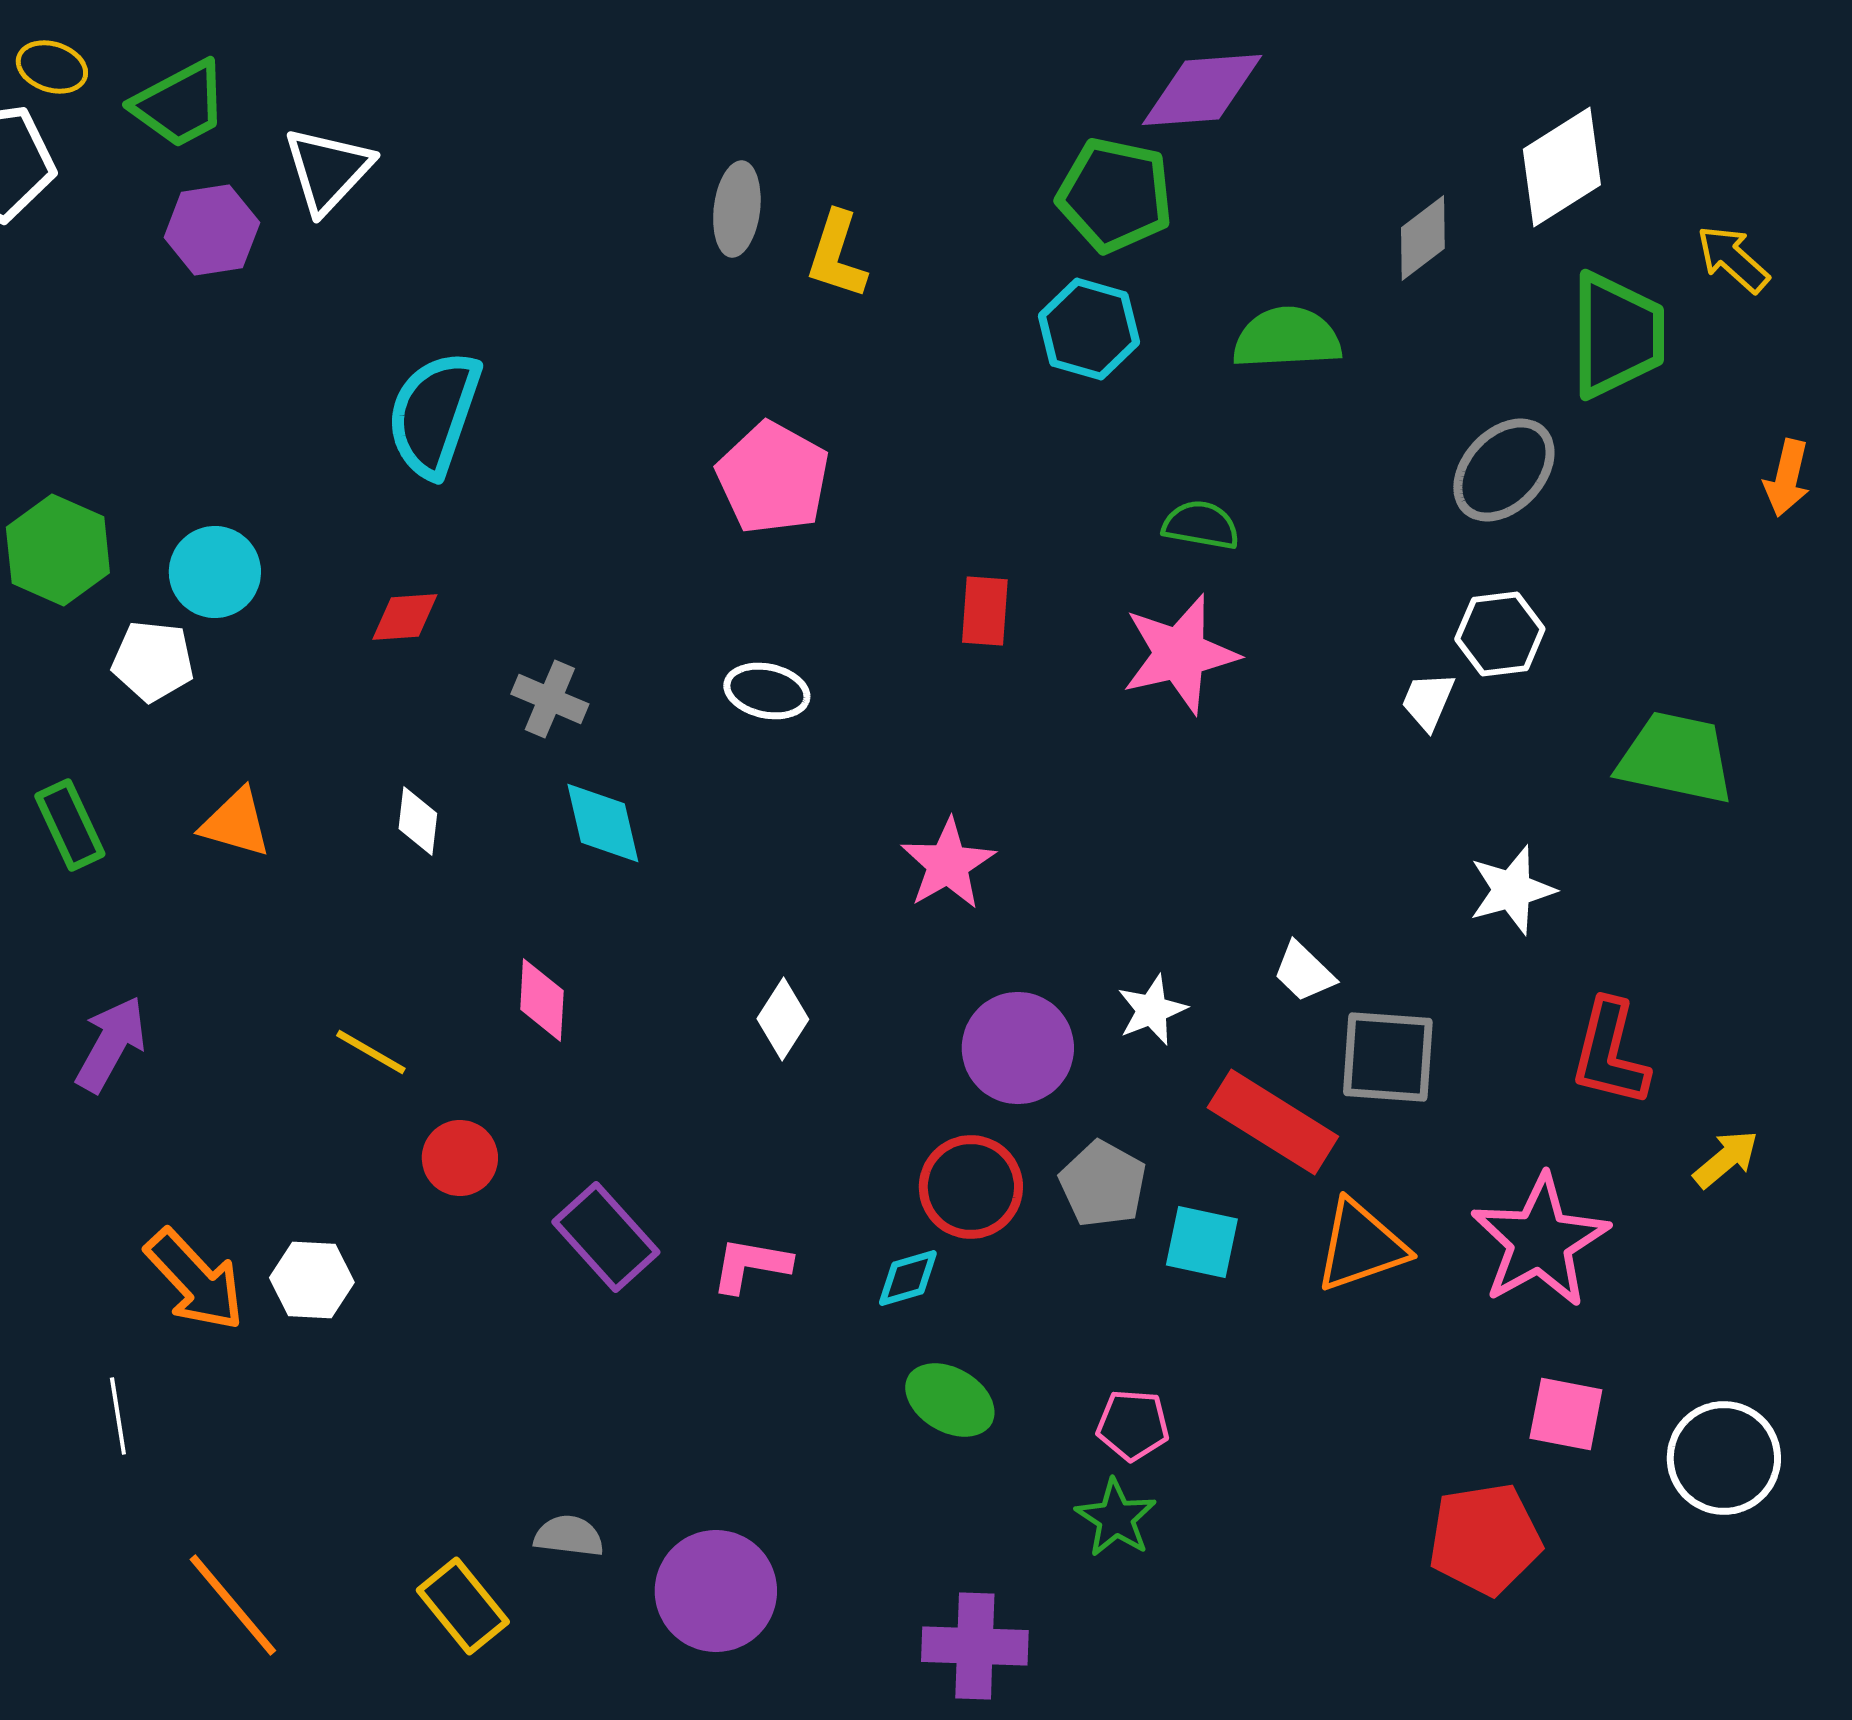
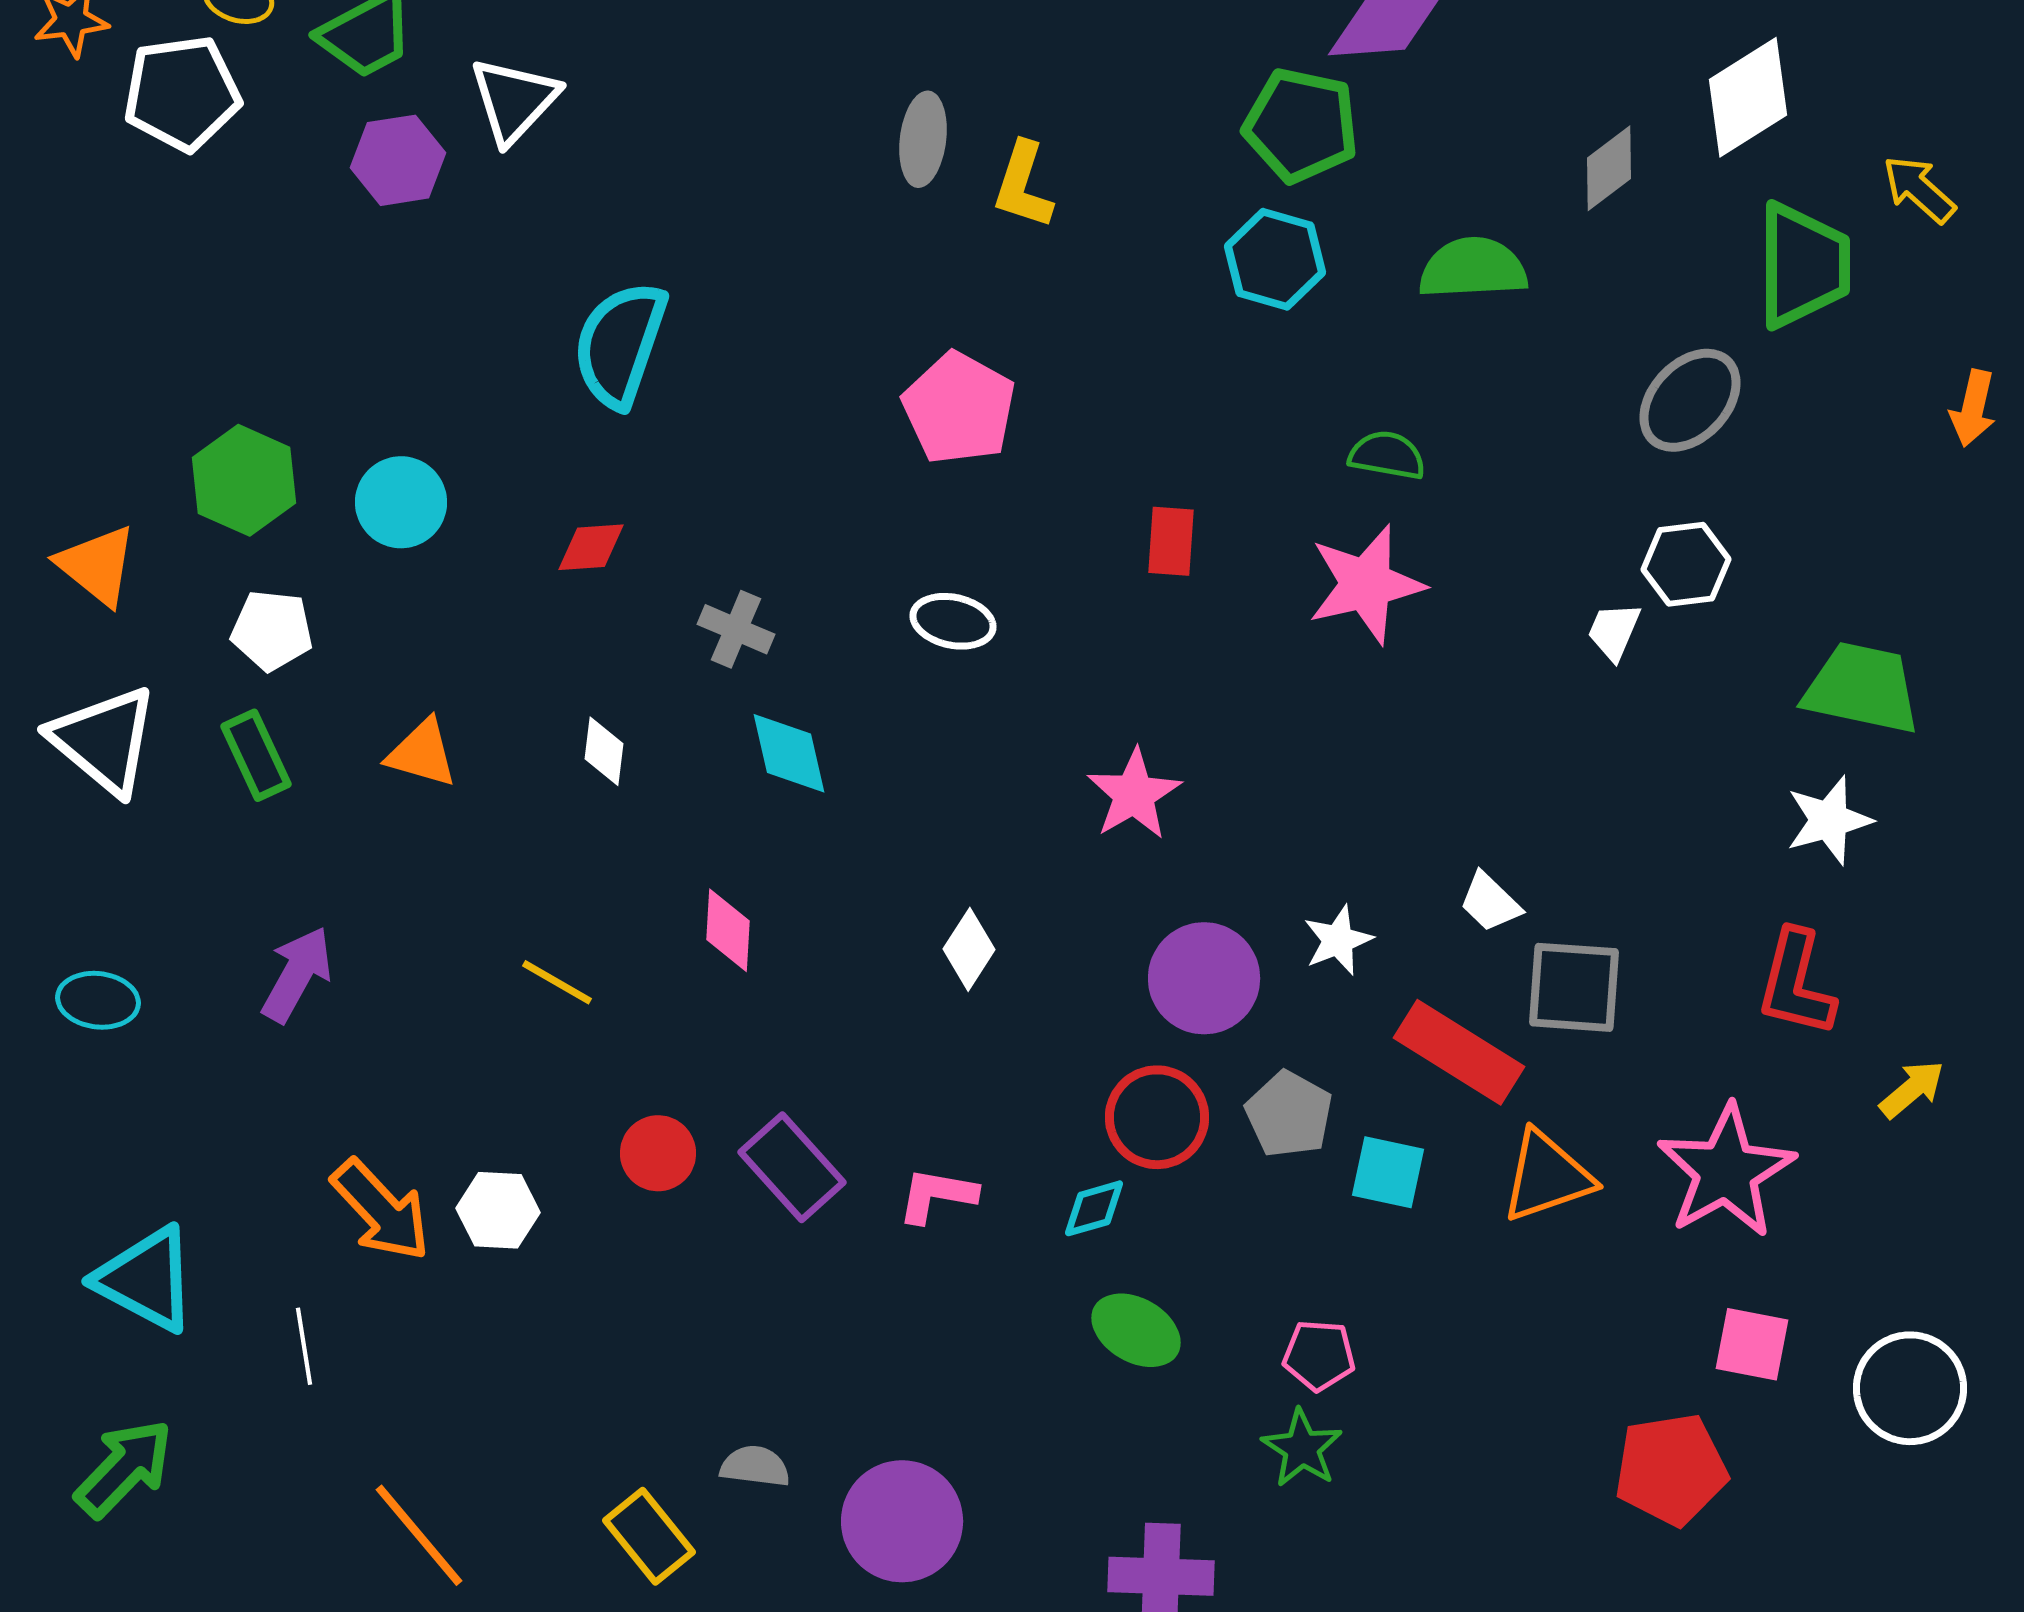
white pentagon: (153, 661) -> (272, 630), moved
white star: (1512, 890) -> (1829, 820), moved
red circle: (460, 1158) -> (658, 1153), moved

